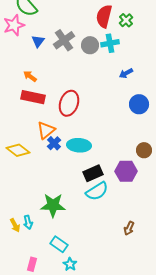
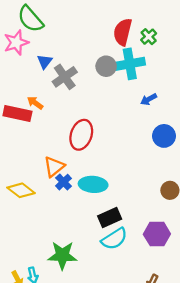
gray cross: (64, 40) -> (65, 77), moved
cyan cross: (110, 43) -> (130, 64), size x1.4
red rectangle: (33, 97) -> (17, 113), moved
purple hexagon: (126, 171) -> (157, 234), moved

